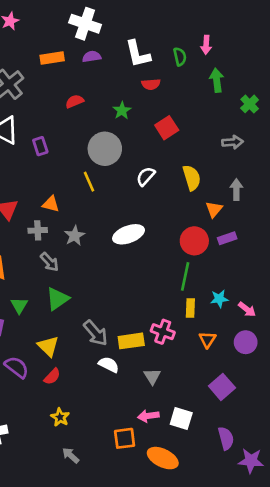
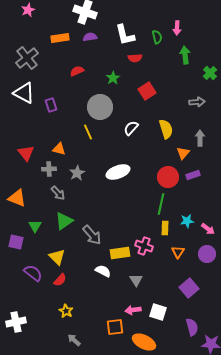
gray arrow: (96, 333) -> (92, 235), moved

